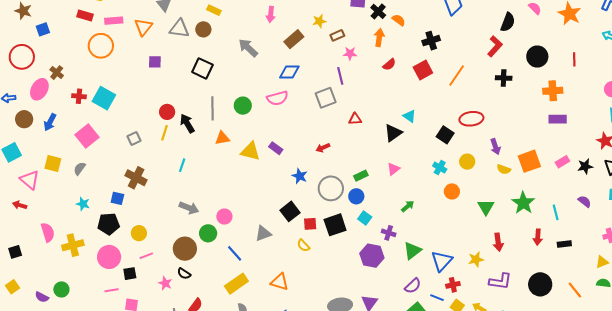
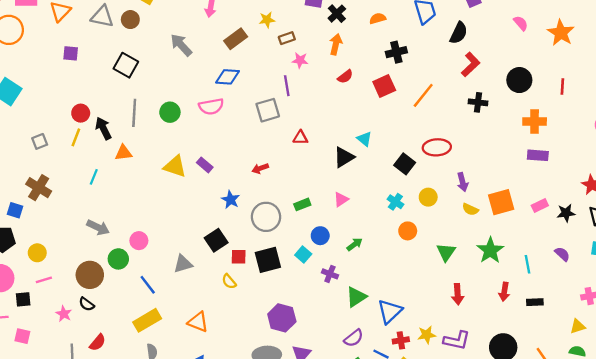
orange semicircle: (399, 20) -> (378, 18), moved, turned -56
black semicircle: (508, 22) -> (459, 33), moved
orange triangle: (222, 138) -> (123, 153), moved
blue circle: (356, 196) -> (320, 236), moved
purple hexagon: (372, 256) -> (282, 318), moved
yellow star: (476, 259) -> (427, 335), moved

